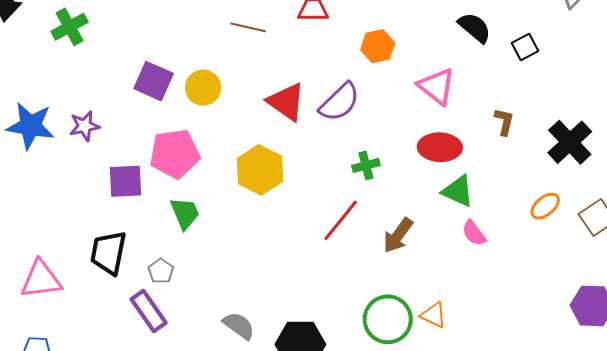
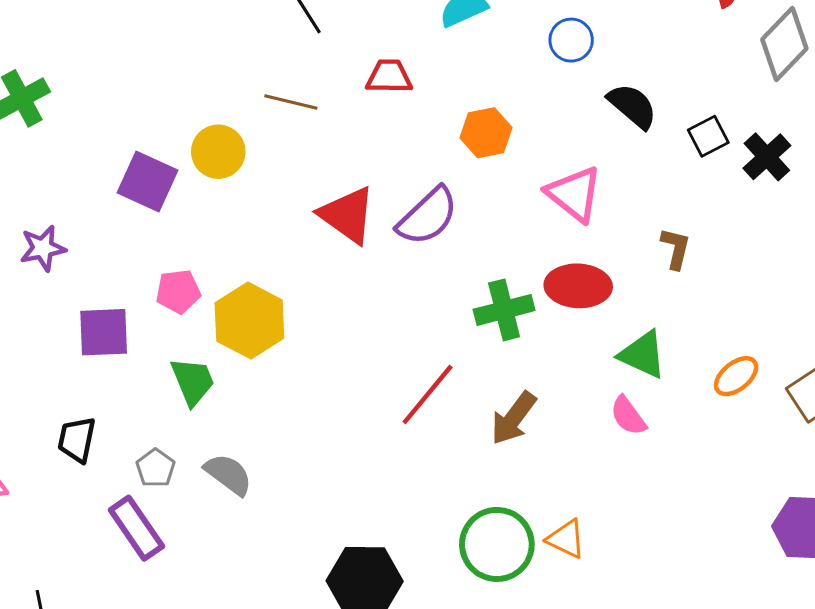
yellow circle: (203, 88) -> (218, 152), moved
black cross: (570, 142) -> (767, 157), moved, size x0.7
pink pentagon: (175, 154) -> (178, 292), size x0.6
green cross: (366, 165) -> (504, 310), moved, size x1.4
yellow hexagon: (260, 170) -> (249, 321), moved
green triangle: (458, 191) -> (643, 355), moved
black trapezoid: (108, 253) -> (77, 440), size x0.7
gray semicircle: (239, 326) -> (228, 474), moved

